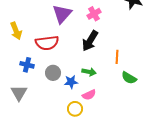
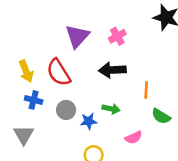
yellow arrow: (16, 31) -> (26, 71), moved
black arrow: (90, 41) -> (112, 70), turned 55
red semicircle: (47, 43) -> (59, 72), turned 65
pink semicircle: (89, 95) -> (134, 137), moved

